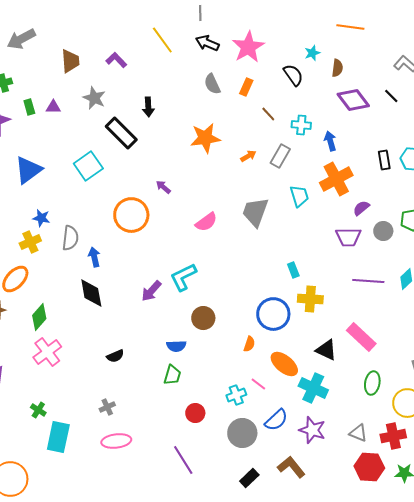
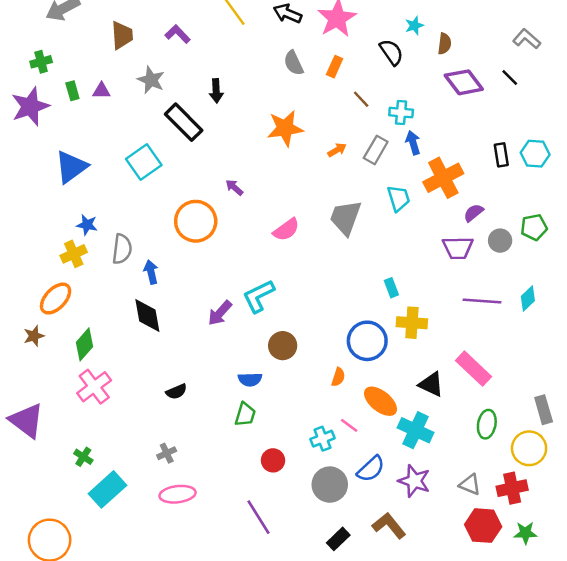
blue arrow: (330, 141) -> (413, 143), moved
cyan rectangle: (58, 437) -> (108, 489), turned 36

